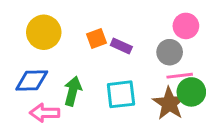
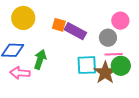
orange square: (96, 38) -> (59, 25), turned 32
purple rectangle: (121, 46) -> (75, 31), size x1.5
cyan square: (121, 94) -> (87, 65), moved

